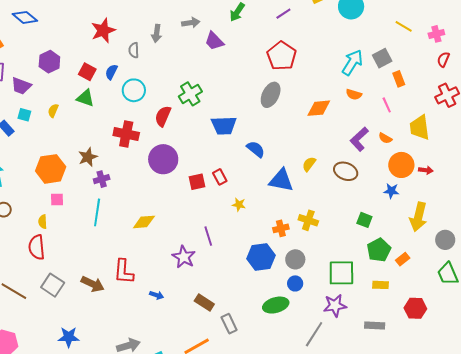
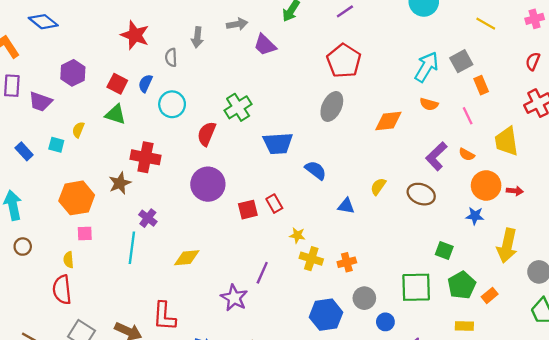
red star: (103, 30) -> (135, 35), turned -30
pink cross: (436, 34) -> (535, 19), moved
cyan square: (24, 115) -> (56, 145), moved
red cross: (126, 134) -> (145, 157), moved
purple cross: (102, 179) -> (148, 218), moved, turned -35
blue triangle: (281, 180) -> (346, 206), size x0.6
yellow cross: (308, 220) -> (311, 259), moved
purple line: (208, 236) -> (262, 273), turned 42
blue hexagon: (261, 257) -> (326, 315), moved
green square: (341, 273) -> (416, 287), moved
blue circle: (295, 283) -> (385, 322), moved

